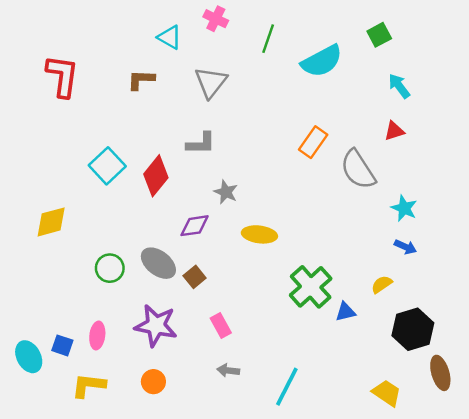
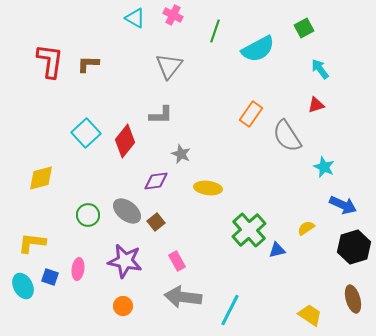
cyan triangle: (170, 37) -> (135, 18), moved
brown L-shape: (141, 80) -> (88, 64), moved
blue arrow: (405, 247) -> (343, 205), moved, size x1.5
black hexagon: (413, 329) -> (354, 247), moved
gray arrow: (228, 370) -> (183, 297), size x2.0
yellow L-shape: (89, 385) -> (32, 243), moved

